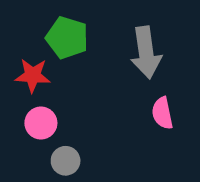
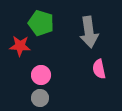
pink circle: (41, 123) -> (41, 75), moved

